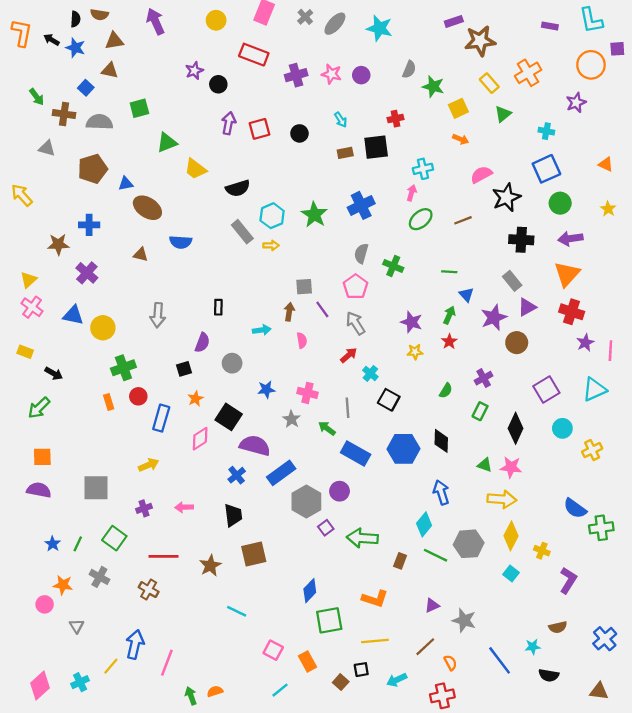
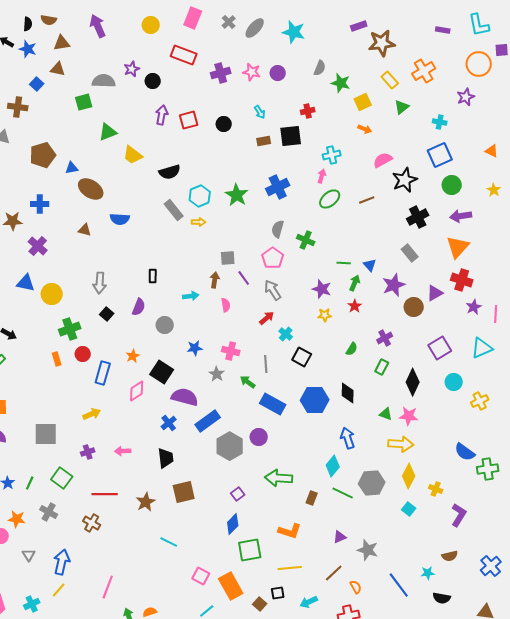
gray semicircle: (99, 122) -> (104, 81), moved
black cross: (521, 240) -> (418, 217), turned -30
green line: (449, 272) -> (344, 263), moved
purple triangle: (527, 307) -> (435, 293), moved
black square: (184, 369) -> (107, 314), moved, turned -32
purple square: (326, 528) -> (238, 494), moved
blue arrow: (135, 644) -> (62, 562), moved
orange rectangle: (307, 662) -> (231, 586), size x1.5

